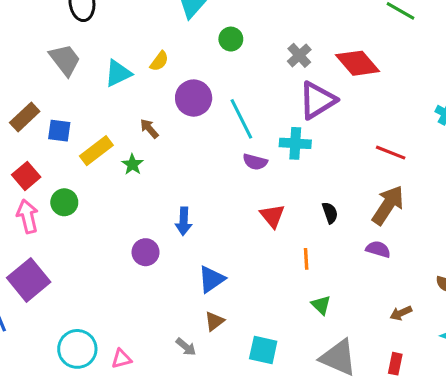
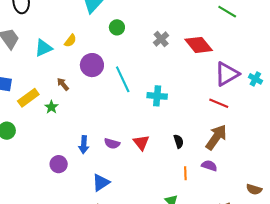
purple triangle: (317, 100) -> (227, 74), moved
purple semicircle: (255, 162) -> (112, 144), moved
orange line: (306, 259) -> (185, 173), moved

